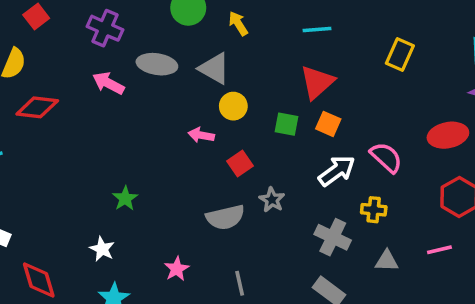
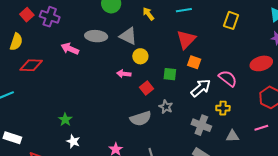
yellow arrow: (238, 23) -> (148, 14), moved
purple cross: (105, 28) -> (50, 17), moved
green square: (286, 124) -> (170, 74), moved
green star: (125, 198) -> (65, 120), moved

